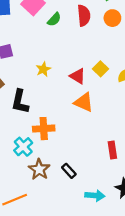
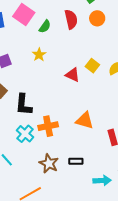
yellow star: (43, 69) -> (39, 55), moved
orange triangle: (84, 102) -> (85, 120), moved
cyan cross: (23, 147) -> (25, 134), moved
black rectangle: (69, 171) -> (76, 161), turned -40

